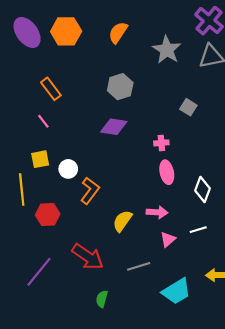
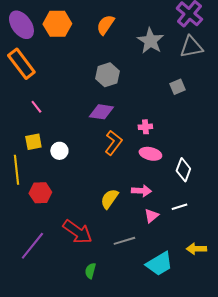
orange rectangle: (51, 89) -> (21, 64), moved, size x1.4
gray square: (188, 107) -> (177, 87), moved, turned 35
pink ellipse: (167, 172) -> (150, 154), turned -65
orange L-shape: (90, 191) -> (113, 143), moved

